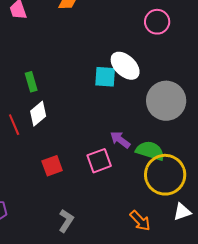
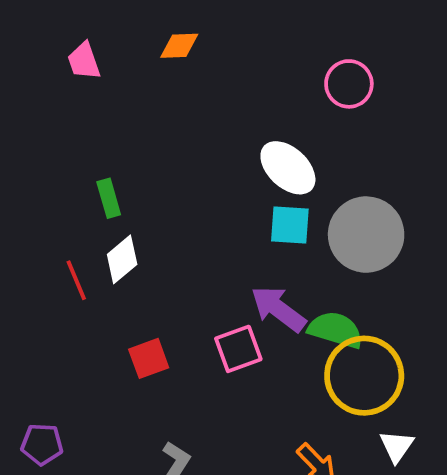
cyan square: (105, 77) -> (290, 225), moved
purple arrow: (120, 140) -> (278, 309), size x1.4
white triangle: (182, 212) -> (397, 446), turned -36

